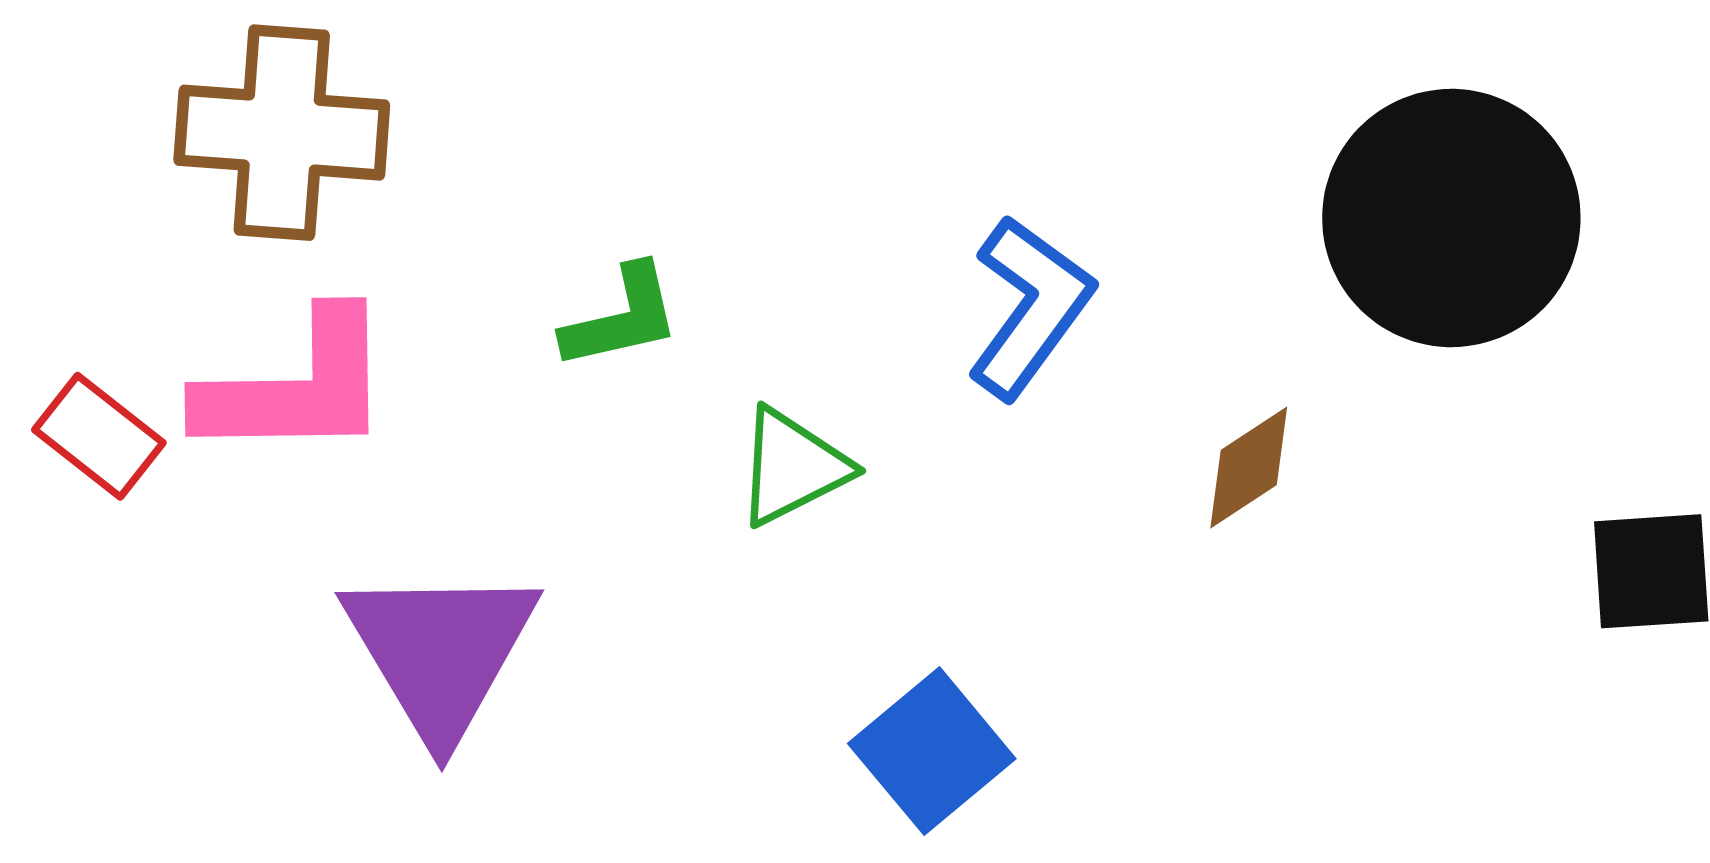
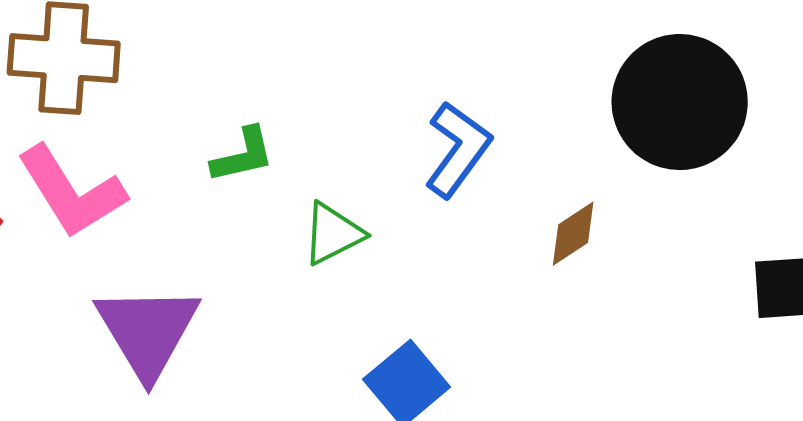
pink L-shape: (296, 387) -> (71, 192), turned 59

